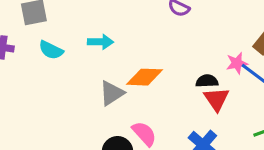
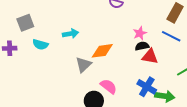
pink star: (237, 63) -> (140, 33), moved
red triangle: (216, 99) -> (150, 56), turned -36

